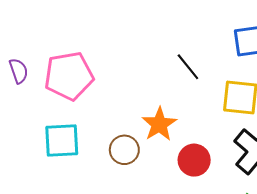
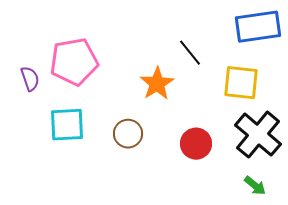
purple semicircle: (19, 71) -> (30, 79), moved
orange star: (159, 124) -> (157, 84), moved

